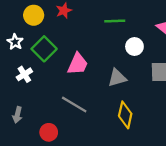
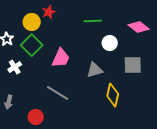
yellow circle: (34, 15) -> (32, 22), moved
yellow diamond: (125, 115) -> (113, 95), moved

